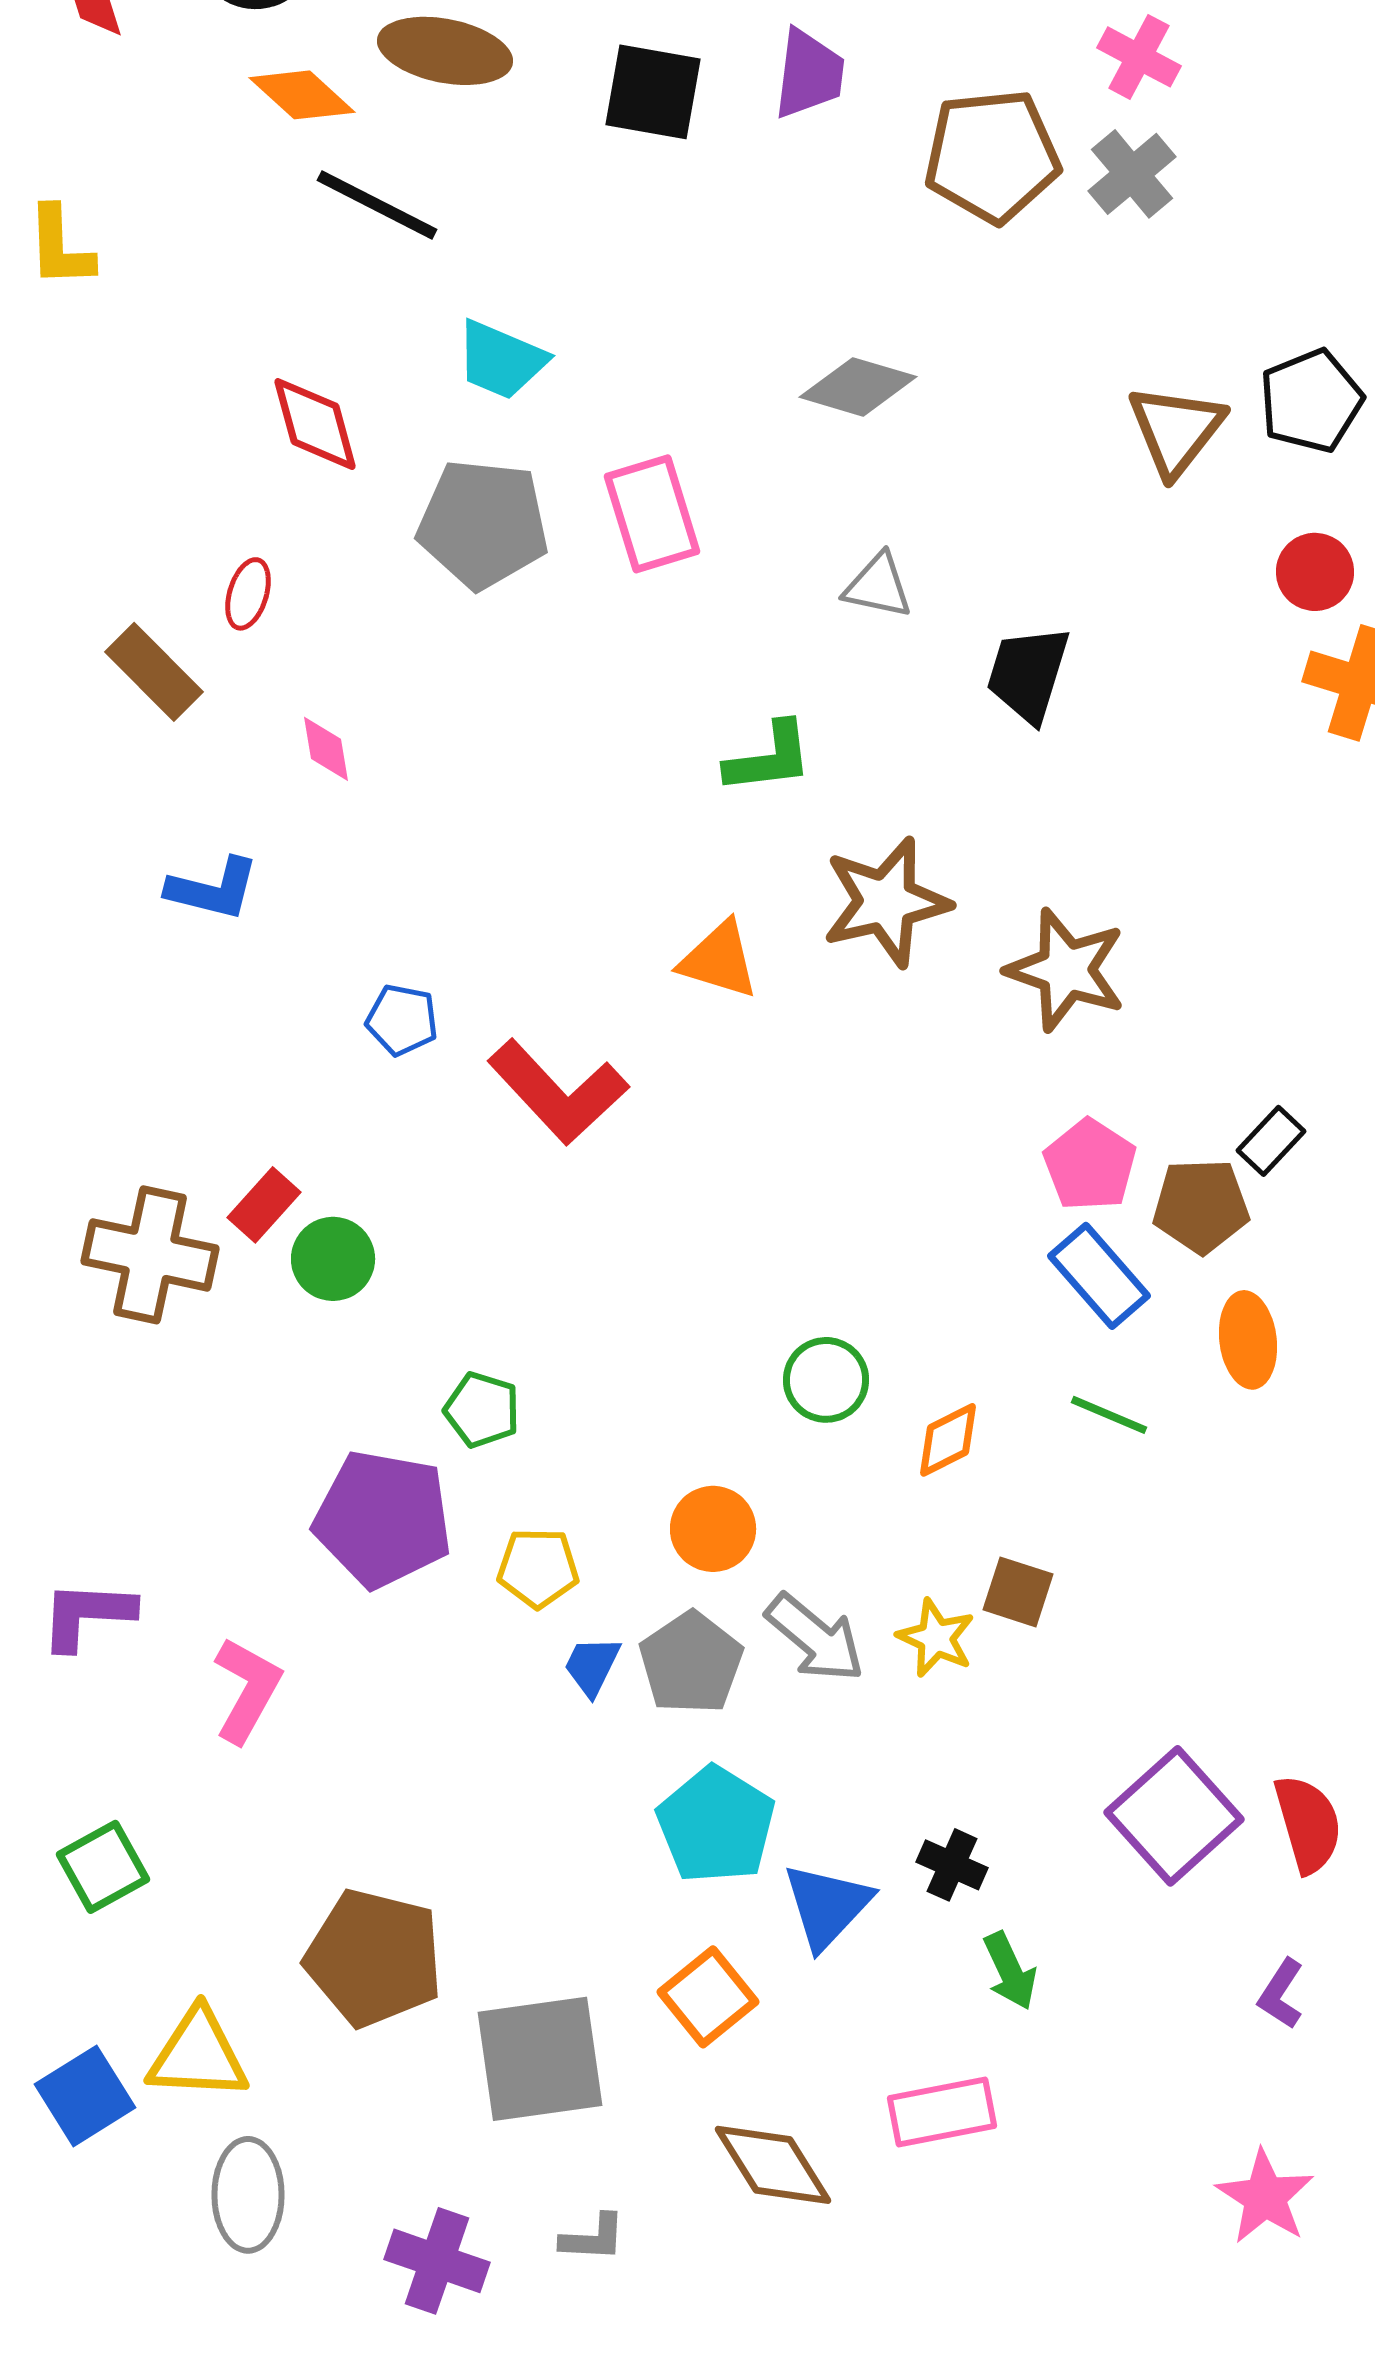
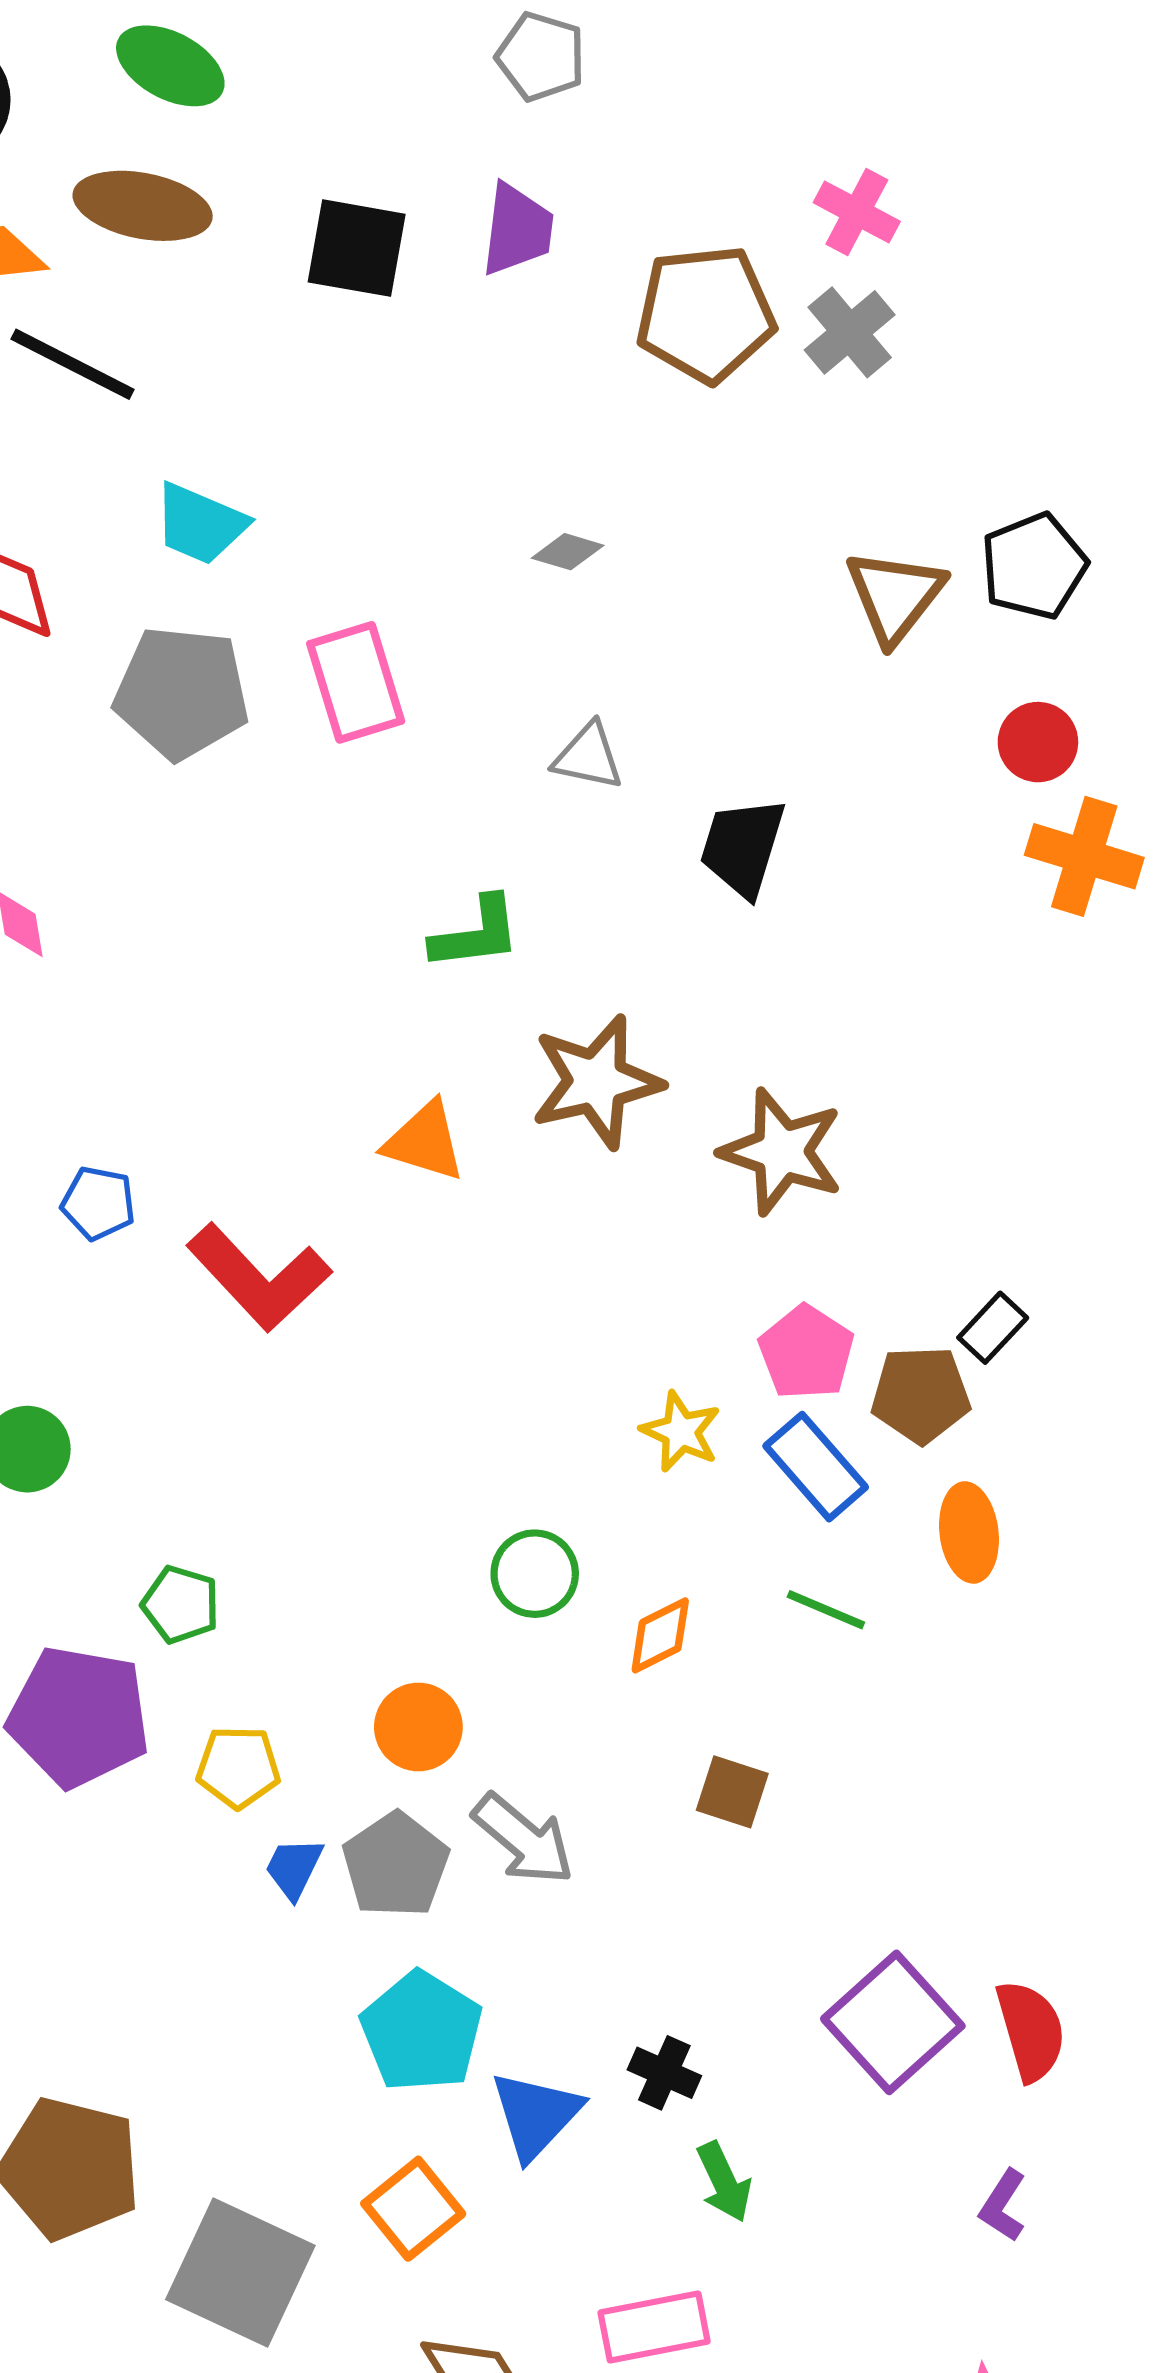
gray diamond: (858, 387) -> (568, 552), size x0.6
yellow star: (936, 1638) -> (681, 1432), moved
gray square: (540, 2059) -> (240, 2272), turned 33

